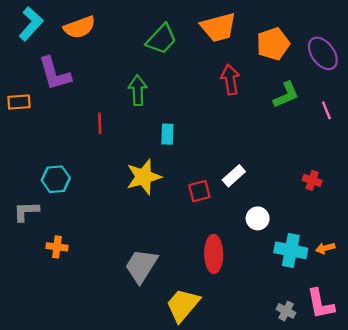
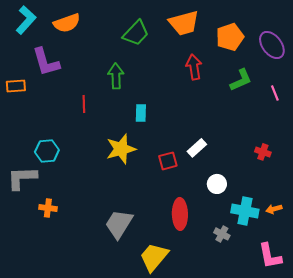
gray L-shape: (26, 211) -> (22, 178), size x1.4
gray cross: (286, 311) -> (222, 234), moved

